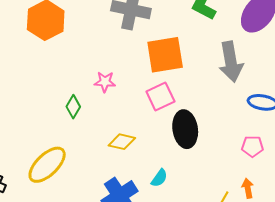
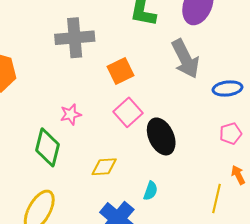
orange square: (165, 55) -> (120, 71), size x0.7
green diamond: (73, 107) -> (47, 147), size x1.6

